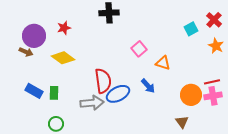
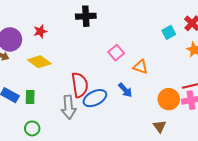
gray arrow: (92, 103) -> (69, 107), turned 90

